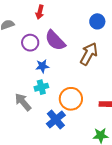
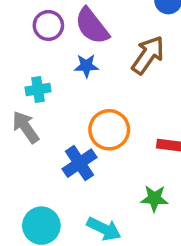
blue star: (42, 66) -> (86, 66), moved
cyan cross: (41, 87) -> (38, 89), moved

